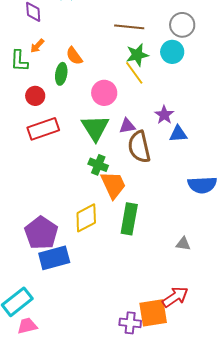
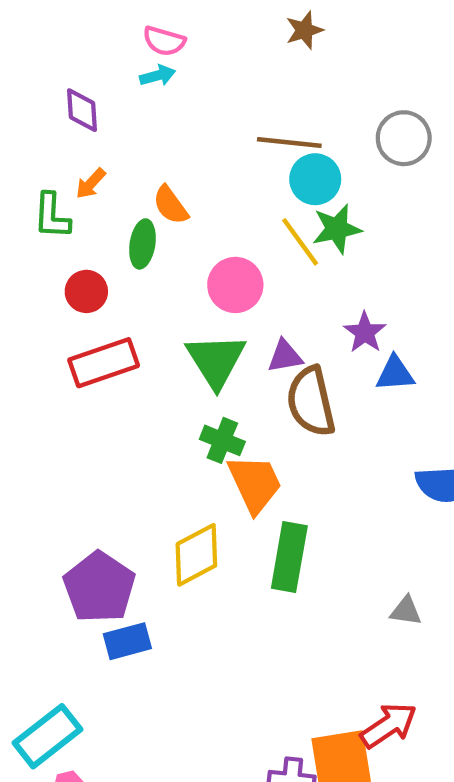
cyan circle: (172, 52) -> (315, 179), moved
green star: (137, 55) -> (337, 229), moved
blue rectangle: (54, 258) -> (127, 641), size x0.7

